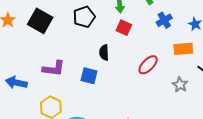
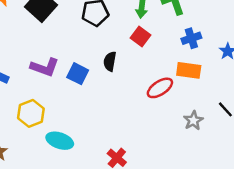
orange rectangle: (183, 49) -> (189, 70), moved
blue square: (89, 76) -> (78, 74), moved

